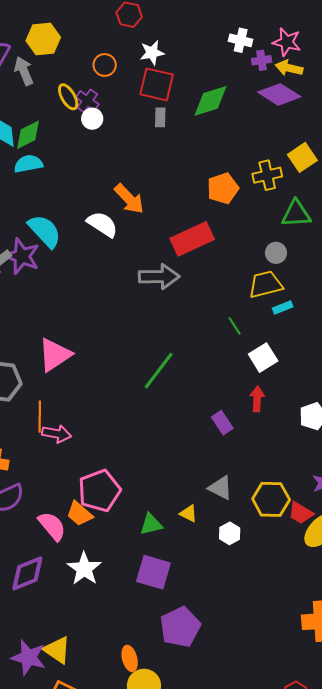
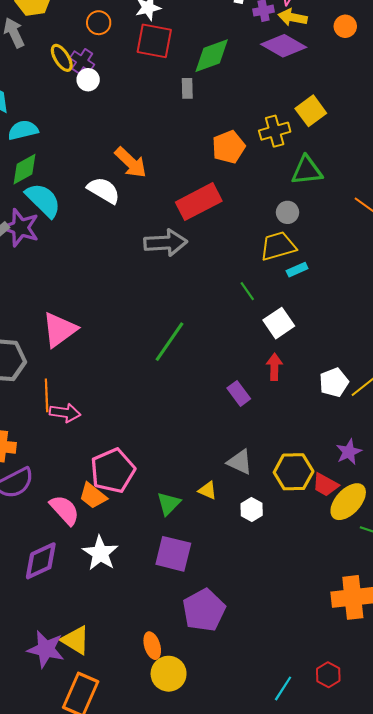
gray rectangle: (160, 117) -> (187, 88), moved
green diamond: (28, 135) -> (25, 169), moved
green triangle: (151, 524) -> (169, 504), turned -30

